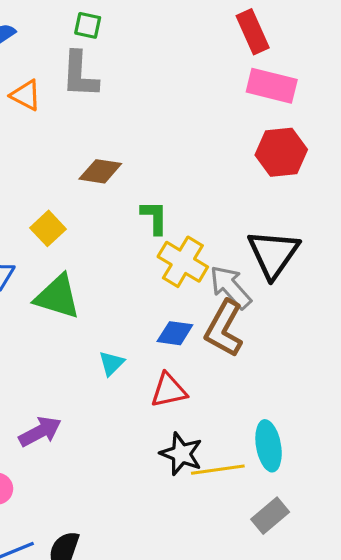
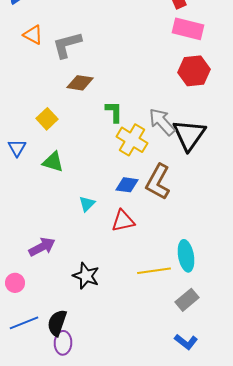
gray L-shape: (80, 75) -> (67, 45), moved, turned 72
gray arrow: (230, 287) -> (162, 122), moved
green triangle: (58, 297) -> (53, 162), size x0.7
black star: (181, 454) -> (86, 276), moved

